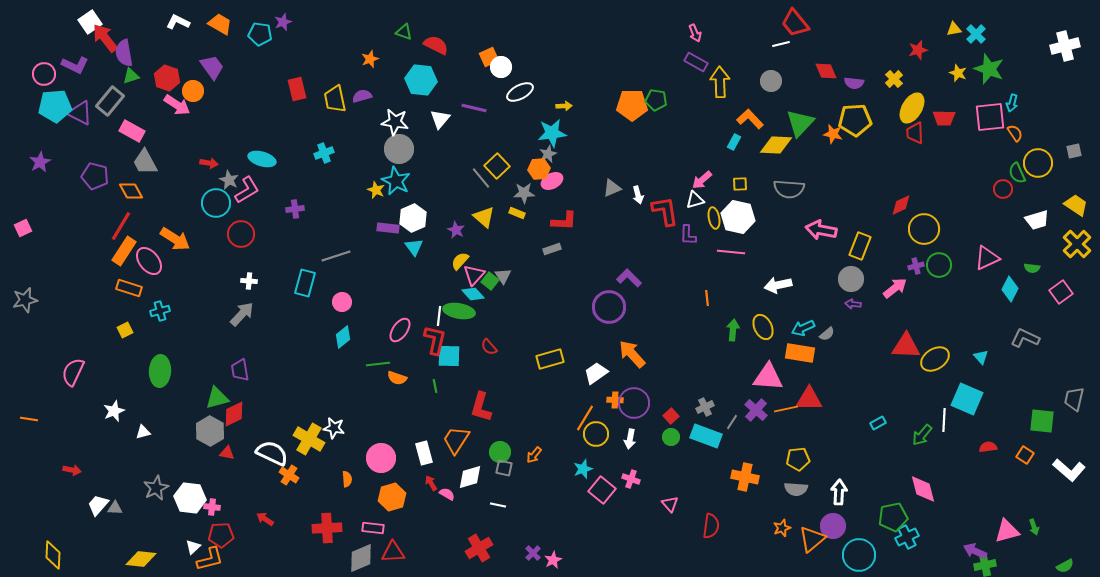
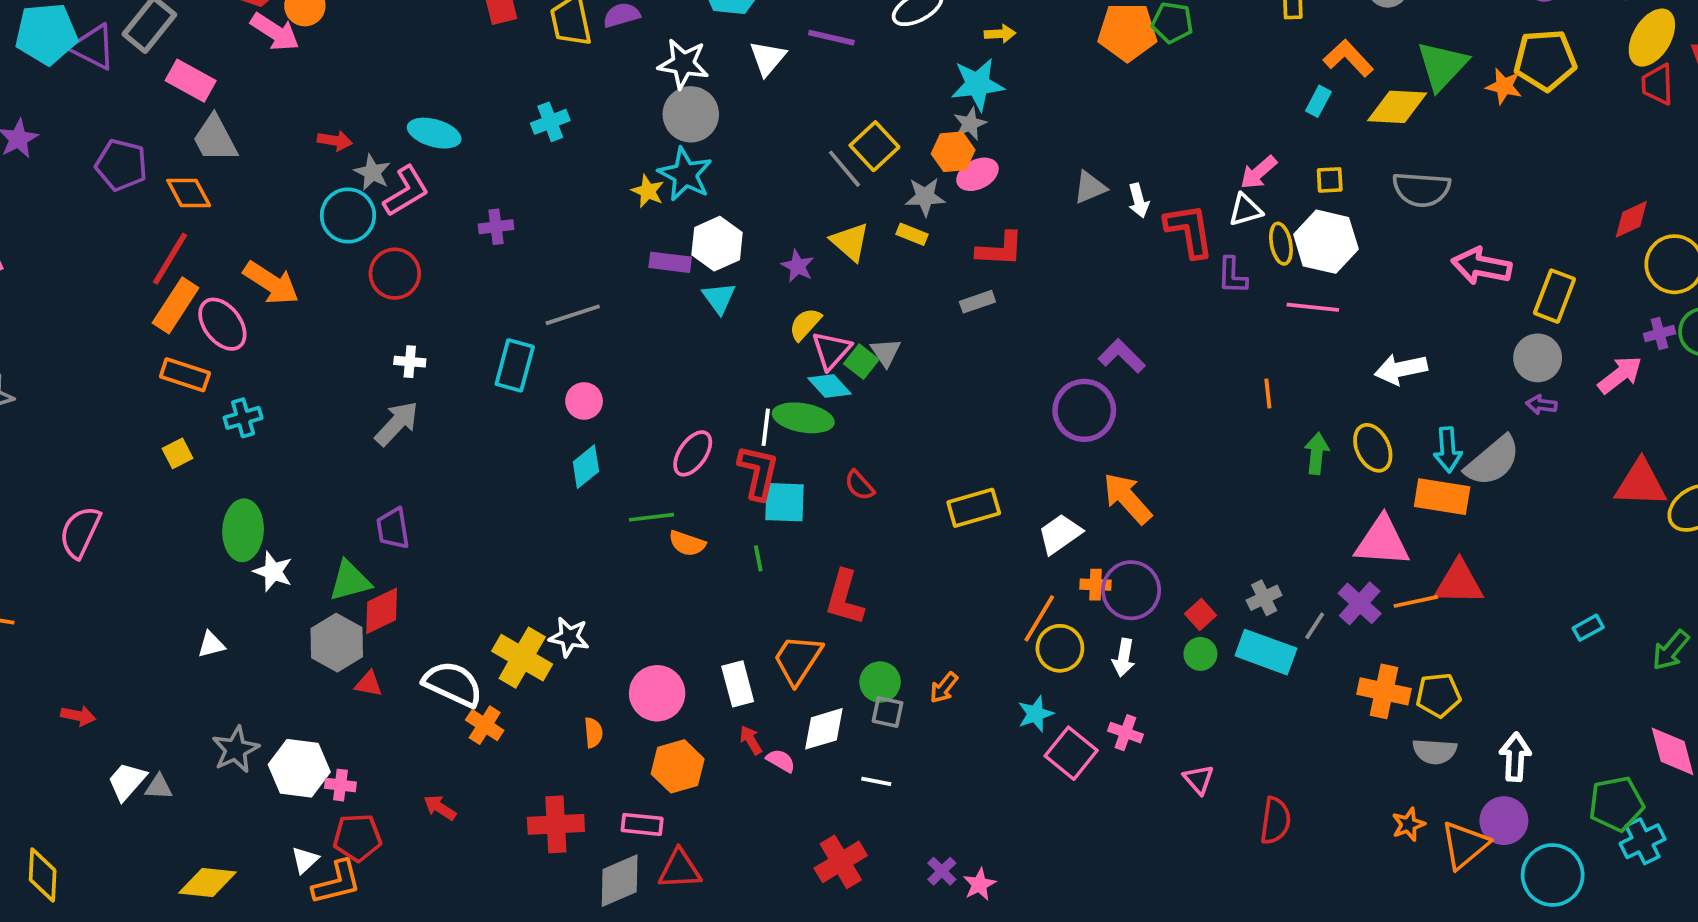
cyan arrow: (803, 328) -> (1448, 450), turned -70
gray semicircle: (827, 334) -> (1493, 461), size x2.0
white star: (114, 411) -> (273, 571), moved, turned -30
orange cross: (745, 477) -> (1384, 691), moved

